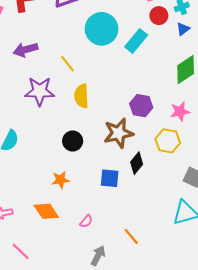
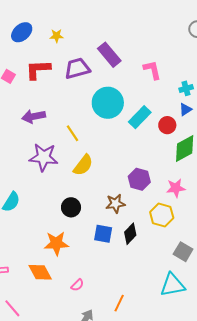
red circle: (159, 16) -> (167, 125), moved
yellow semicircle: (81, 96) -> (83, 165), turned -145
brown star: (118, 133) -> (115, 204), size x0.7
blue square: (110, 178) -> (103, 234), moved
orange star: (61, 180) -> (56, 243), size x1.4
orange line: (131, 236) -> (119, 303), turned 60

